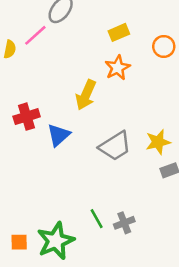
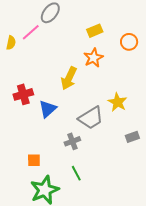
yellow star: (158, 142) -> (118, 102), moved, turned -30
gray cross: (124, 223) -> (72, 141), moved
orange square: (19, 242) -> (34, 160), moved

